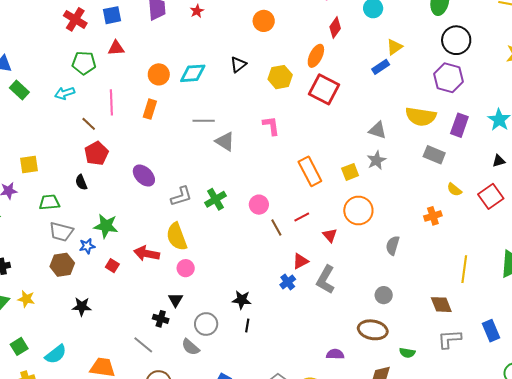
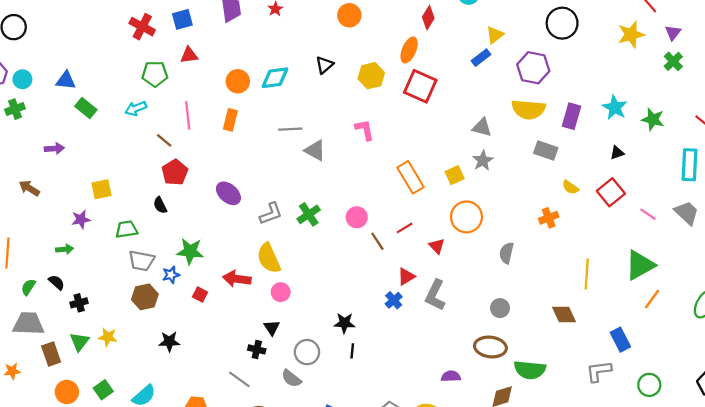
purple hexagon: (448, 78) -> (533, 68), moved
gray L-shape: (449, 339) -> (599, 371), moved
green semicircle: (407, 353) -> (530, 370), size x1.8

